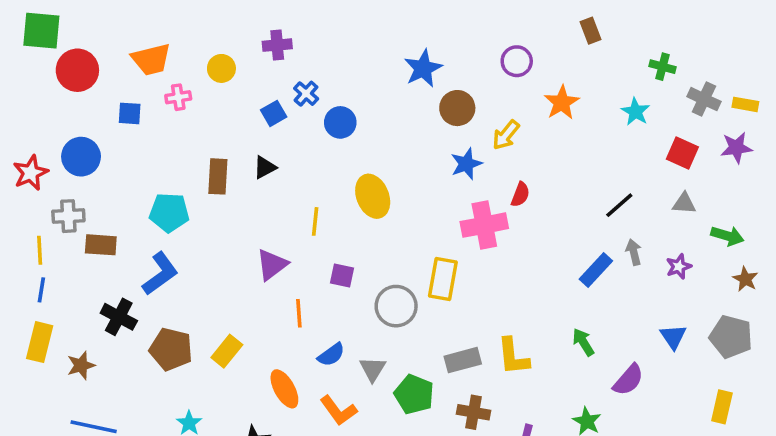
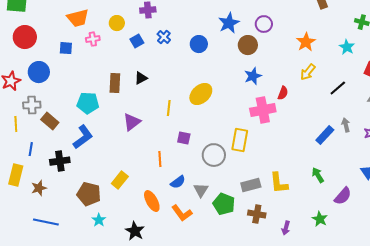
purple circle: (517, 61) -> (264, 24), moved
red circle: (77, 70) -> (25, 37), moved
blue square: (274, 113) -> (137, 41), moved
blue circle: (340, 122) -> (199, 44), moved
yellow arrow: (506, 135) -> (308, 72), moved
yellow ellipse: (373, 196) -> (201, 94), turned 70
black line: (619, 205) -> (338, 88), moved
brown rectangle: (101, 245) -> (50, 121), turned 36
purple triangle: (272, 265) -> (132, 122), moved
blue line: (41, 290) -> (31, 149), moved
black cross: (119, 317) -> (60, 161), turned -36
brown pentagon: (171, 349) -> (89, 194), moved

